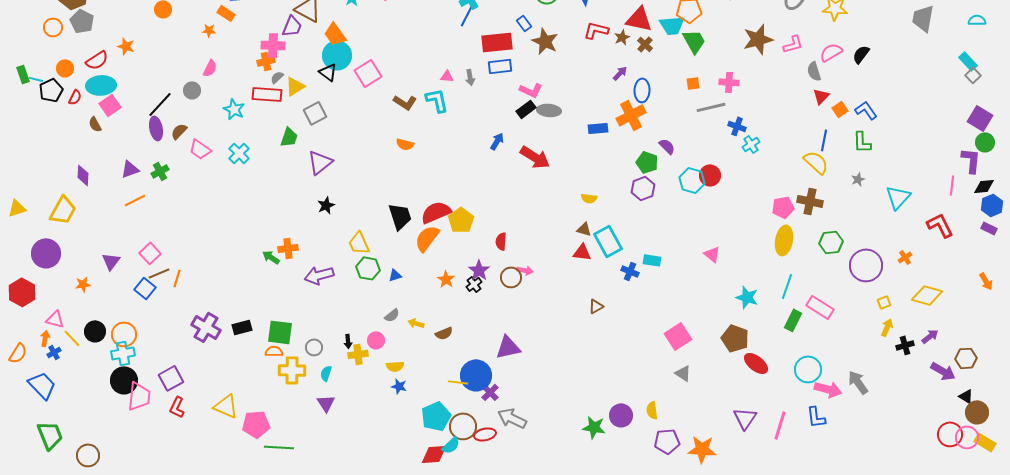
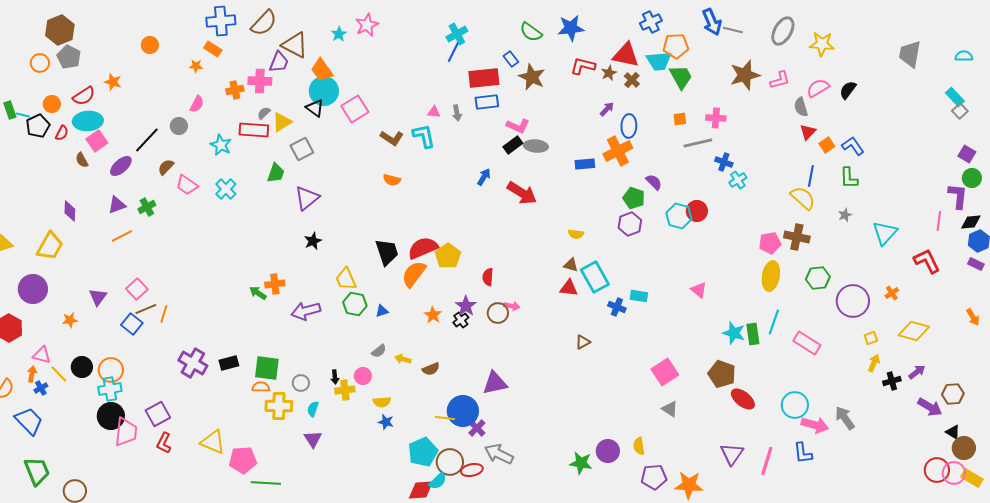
orange cross: (266, 61) -> (235, 90), moved
purple square: (980, 118) -> (967, 154), size x0.7
purple ellipse: (156, 128) -> (121, 166), moved, turned 60
green rectangle: (793, 320) -> (753, 334), moved, turned -35

